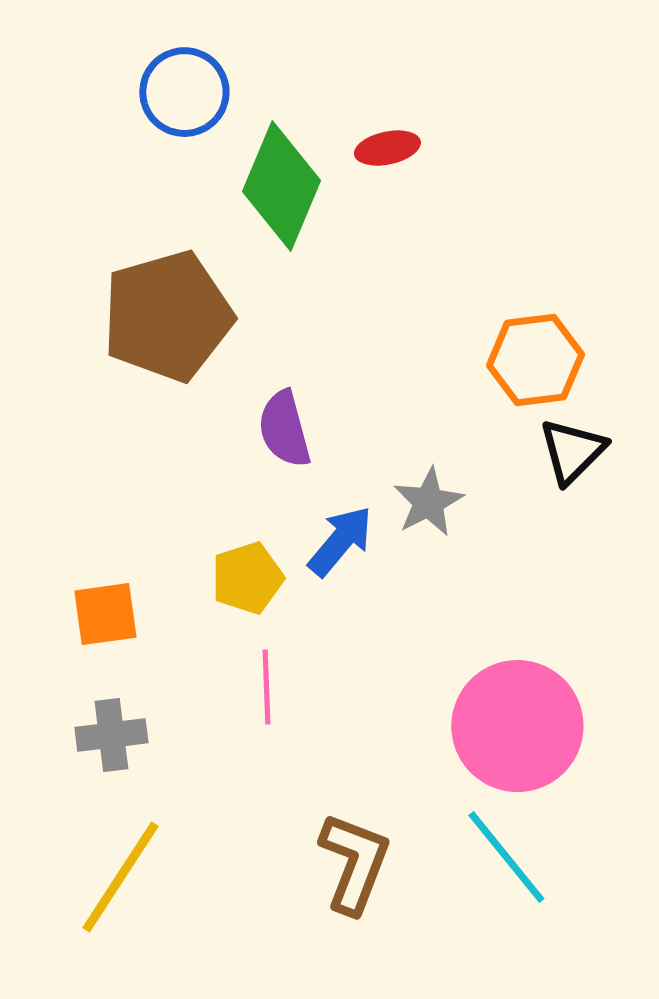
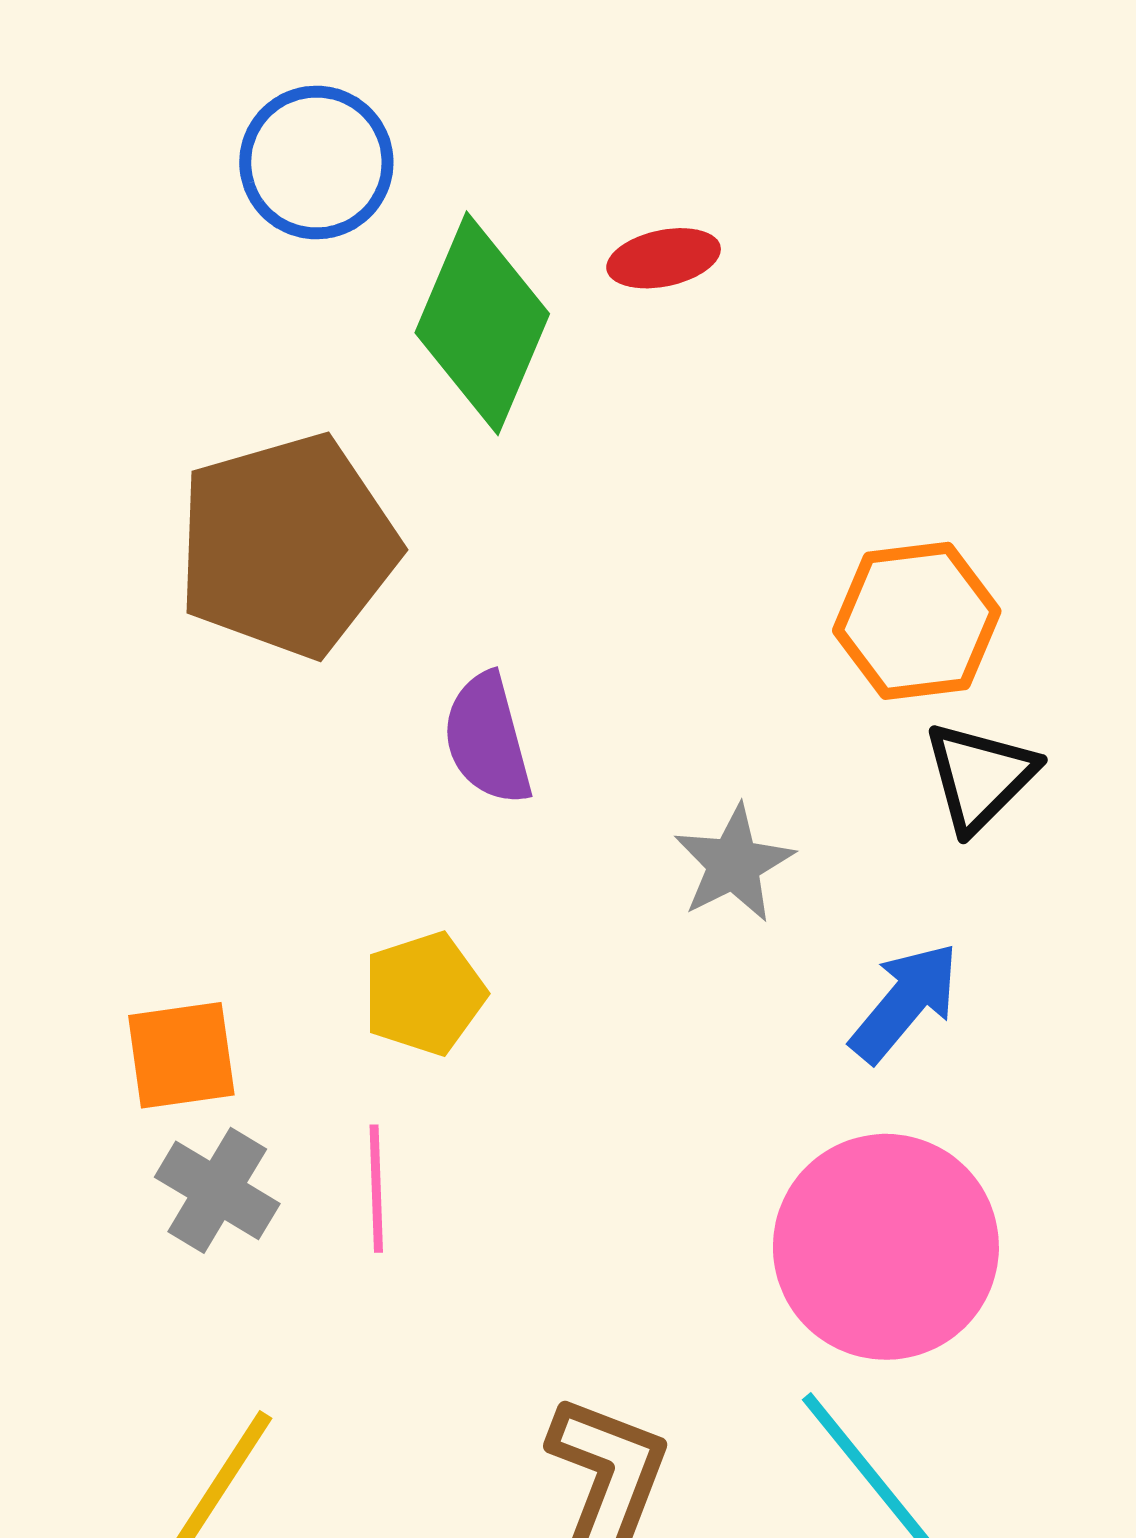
blue arrow: (340, 541) -> (905, 1002), moved
pink line: (266, 687) -> (376, 1189), moved
gray cross: (111, 735) -> (217, 1190), moved, turned 38

